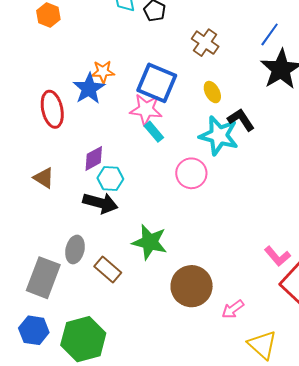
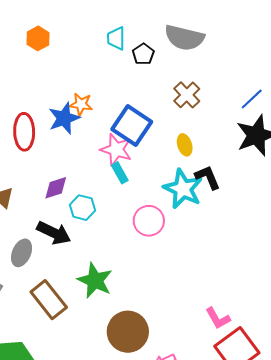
cyan hexagon: (110, 178) -> (82, 208), moved
gray ellipse: (75, 249) -> (22, 253), moved
brown rectangle: (108, 270) -> (49, 300), size x1.4

